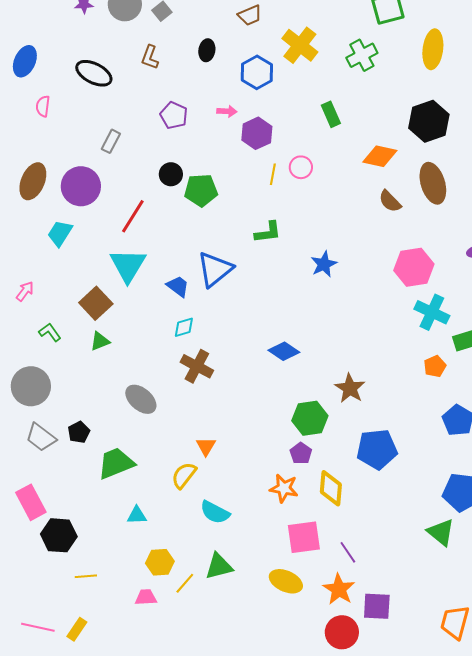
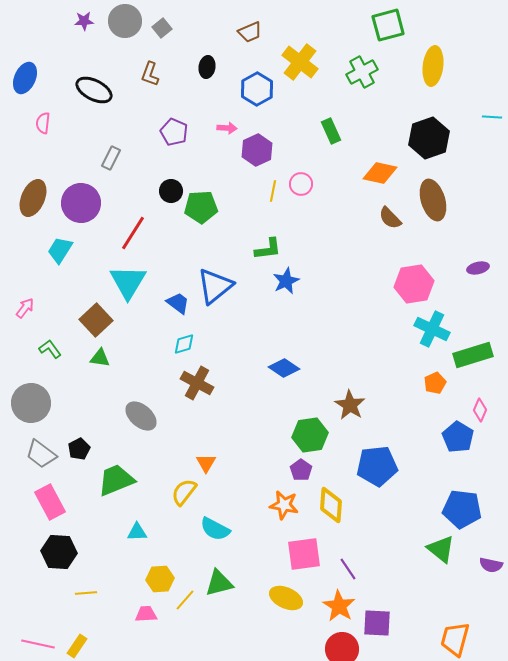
blue star: (324, 264) -> (286, 281), moved
green triangle: (100, 341) -> (100, 358), turned 30
pink rectangle: (31, 502) -> (50, 502), moved

